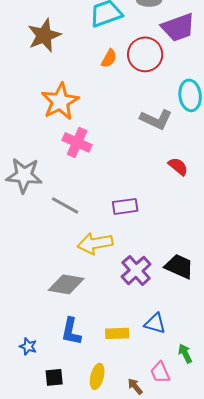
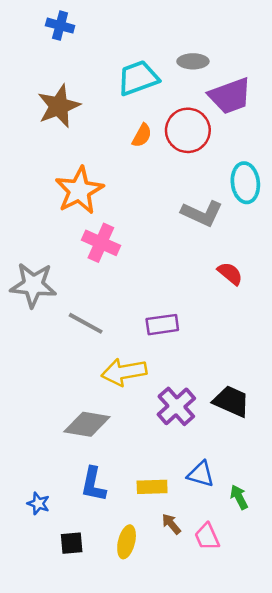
green arrow: (185, 353) -> (239, 497), moved
brown arrow: (135, 386) -> (171, 524), moved

